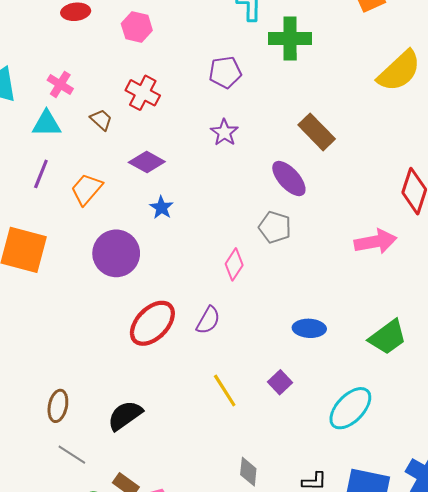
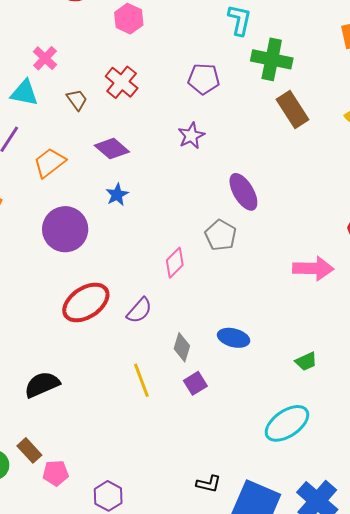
brown rectangle: (317, 132) -> (292, 109), moved
green trapezoid: (388, 337) -> (306, 361), size x0.6
cyan ellipse: (350, 408) -> (287, 423), moved
gray diamond: (248, 472) -> (182, 347), moved

